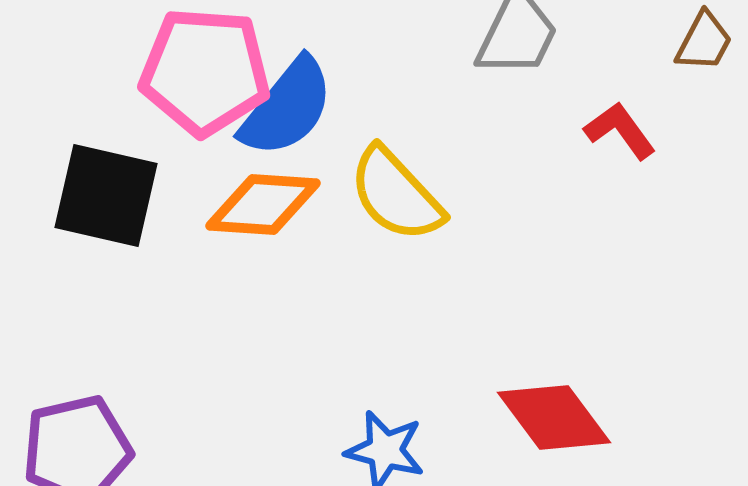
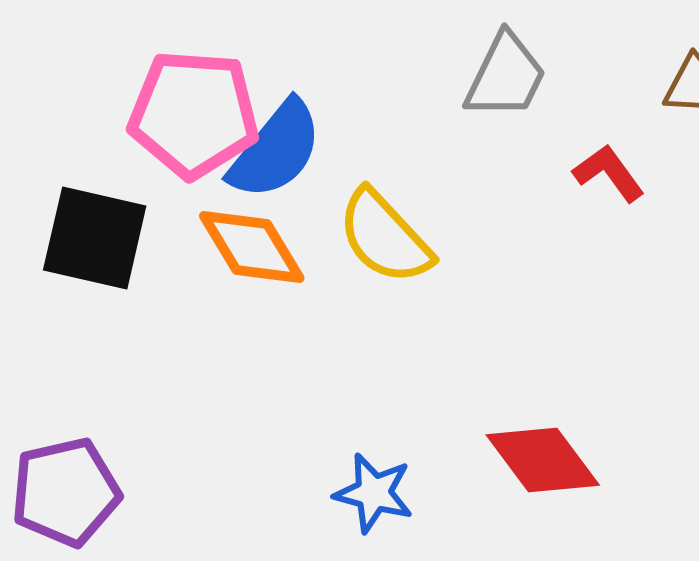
orange diamond: (263, 205) -> (252, 247), turned 55

